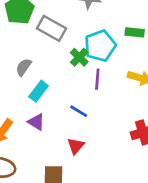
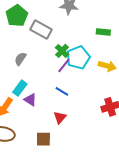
cyan pentagon: (100, 46) -> (78, 57), moved
purple line: (97, 79) -> (64, 65), moved, turned 35
cyan rectangle: (39, 91) -> (20, 88), moved

